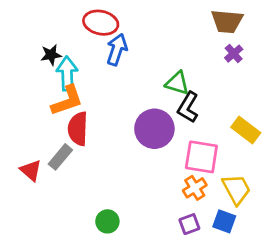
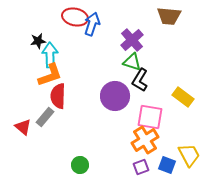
blue arrow: (117, 49) -> (92, 24), moved
purple cross: (234, 54) -> (132, 40), moved, size x1.6
orange cross: (195, 188) -> (145, 140), size x1.5
yellow trapezoid: (236, 189) -> (189, 155), moved

